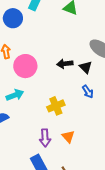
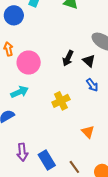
black arrow: (65, 64) -> (68, 58), turned -56
orange triangle: (68, 137) -> (88, 132), moved
purple arrow: (45, 138) -> (22, 152), moved

